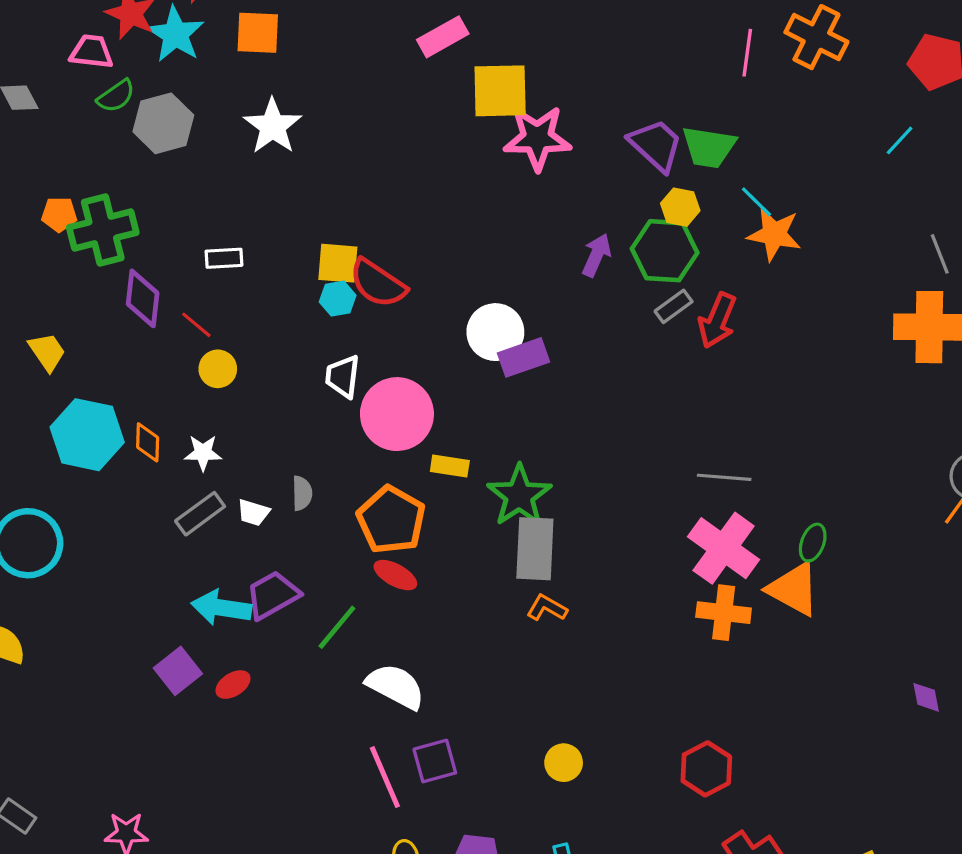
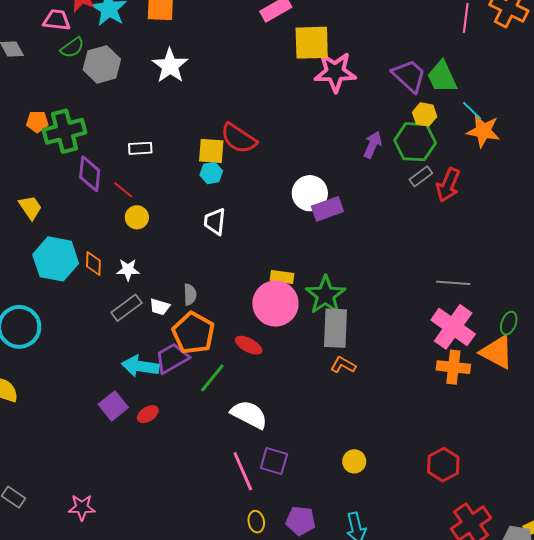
green trapezoid: (709, 147) -> (442, 77), turned 57
red semicircle: (378, 283) -> (239, 138), moved
pink circle: (397, 414) -> (275, 303), moved
orange pentagon: (391, 520) -> (193, 333), moved
purple square: (435, 761) -> (274, 461), turned 32

